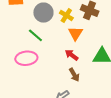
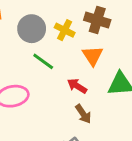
orange triangle: (75, 33) -> (93, 56), moved
green line: (35, 35) -> (43, 61), moved

